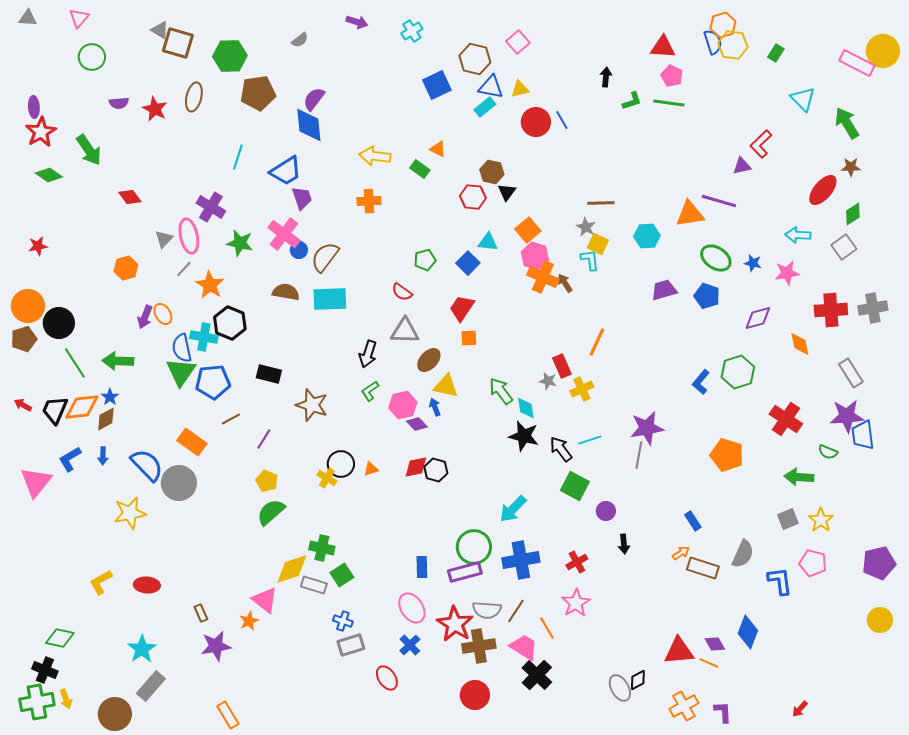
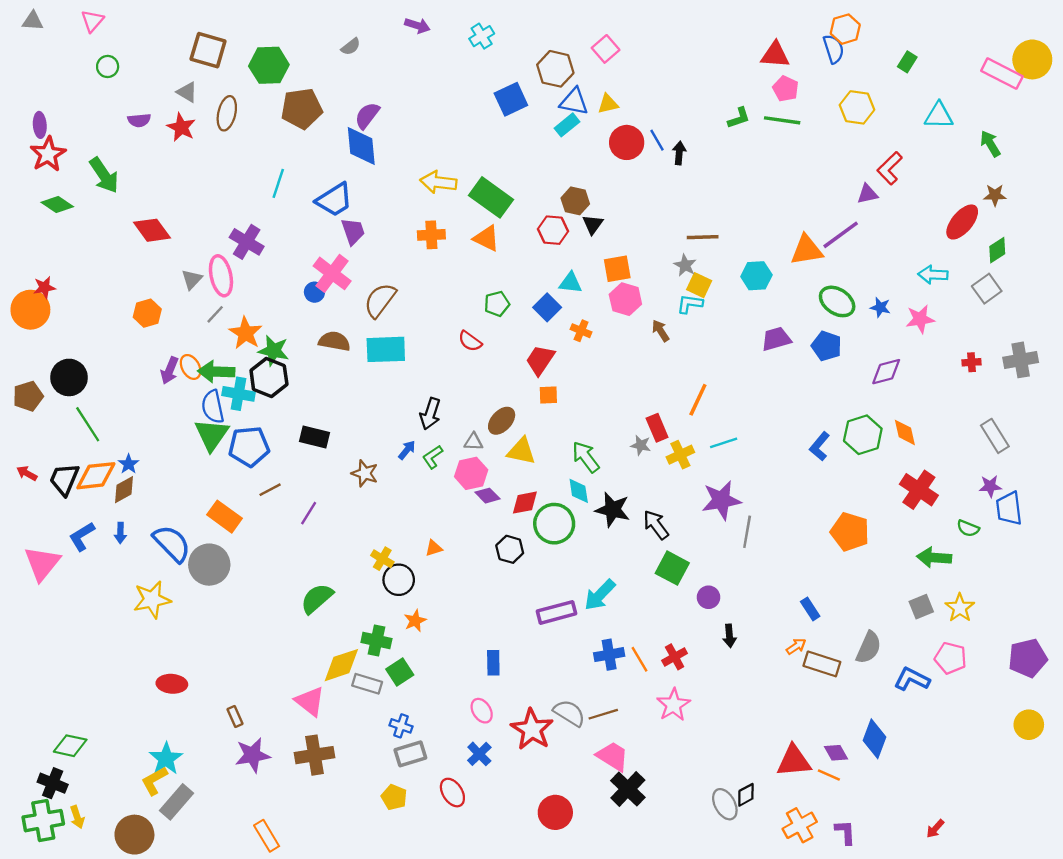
gray triangle: (160, 30) -> (187, 92), moved
yellow hexagon: (733, 45) -> (857, 107), moved
green circle: (92, 57) -> (108, 66), size x0.7
black arrow: (606, 77) -> (679, 153), moved
cyan triangle: (803, 99) -> (939, 116), turned -44
green arrow: (847, 123) -> (990, 144), size x0.7
orange triangle: (438, 149) -> (486, 238), moved, size x1.4
green rectangle: (420, 169) -> (491, 197), size x1.8
red diamond: (130, 197) -> (152, 230), size x1.4
purple line: (719, 201) -> (841, 235), turned -52
orange square: (528, 230) -> (617, 269), turned 30
green star: (240, 243) -> (274, 351), moved
blue circle: (299, 250) -> (314, 292), moved
cyan L-shape: (590, 260) -> (690, 304), turned -75
orange cross: (543, 277) -> (581, 331), moved, size x0.6
orange circle: (28, 306) -> (30, 310), moved
red cross: (831, 310) -> (972, 362), size x0.5
gray triangle: (405, 331) -> (473, 442), moved, size x0.6
orange diamond: (800, 344) -> (905, 432), moved
green arrow: (118, 361) -> (216, 372), moved
brown star: (312, 405) -> (365, 473), size x0.7
blue arrow: (435, 407) -> (407, 450), moved, turned 60
cyan diamond: (526, 408) -> (579, 491), moved
purple star: (847, 416) -> (990, 486), size x0.6
purple star: (647, 428) -> (721, 500), moved
cyan line: (590, 440) -> (724, 443), moved
black circle: (341, 464) -> (399, 580), moved
red diamond: (416, 467) -> (525, 503), moved
yellow pentagon: (267, 481) -> (394, 797), moved
green circle: (474, 547) -> (554, 524), moved
blue cross: (521, 560) -> (609, 655), size x0.7
purple rectangle: (465, 572) -> (556, 612), moved
blue L-shape: (780, 581) -> (912, 679), turned -56
yellow L-shape: (101, 582) -> (154, 781), moved
pink ellipse: (412, 608) -> (482, 711), size x0.7
gray semicircle: (487, 610) -> (569, 713), turned -152
brown line: (516, 611) -> (603, 714), turned 40
orange star: (249, 621) -> (415, 621), moved
orange line: (547, 628) -> (640, 659), moved
brown cross: (479, 646) -> (314, 755), moved

